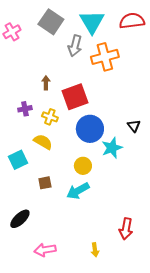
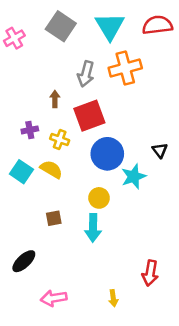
gray arrow: (75, 46) -> (86, 74), moved
cyan square: (18, 160) -> (21, 172), moved, turned -30
cyan arrow: (78, 191) -> (93, 228), turned -60

